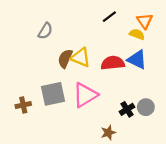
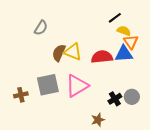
black line: (109, 17) -> (115, 18), moved
orange triangle: (145, 21) -> (131, 42), moved
blue triangle: (137, 60) -> (124, 54), turned -30

